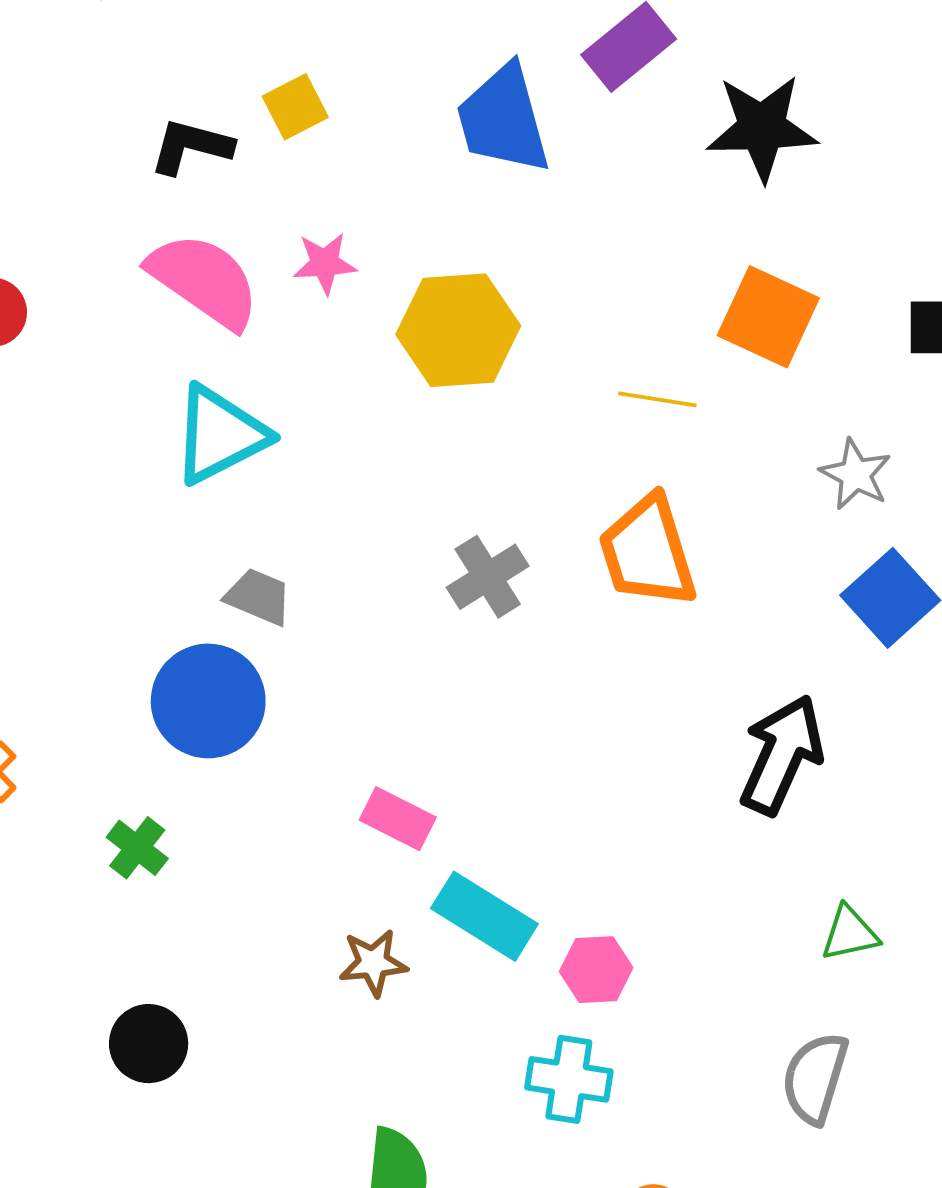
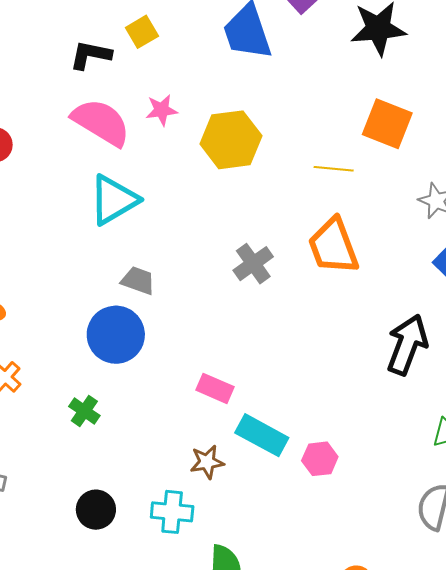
cyan cross: (569, 1079) -> (172, 512), moved

